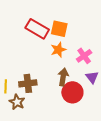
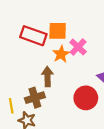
pink cross: (84, 56) -> (78, 47), moved
brown arrow: (63, 77) -> (47, 77), moved

